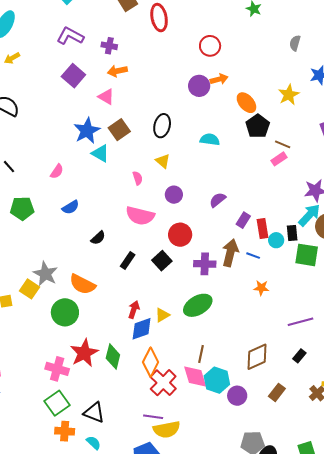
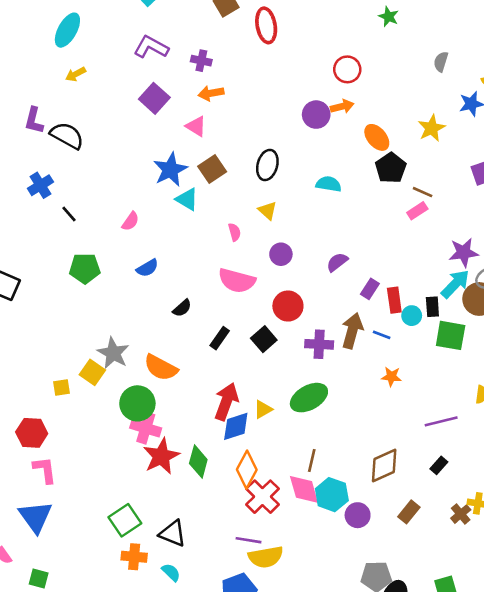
red circle: (210, 46) -> (347, 69), moved
red arrow: (134, 310) -> (226, 402), size x1.6
pink cross: (57, 369) -> (146, 428), moved

